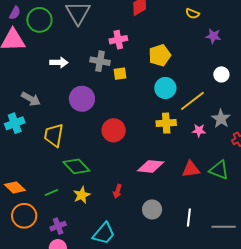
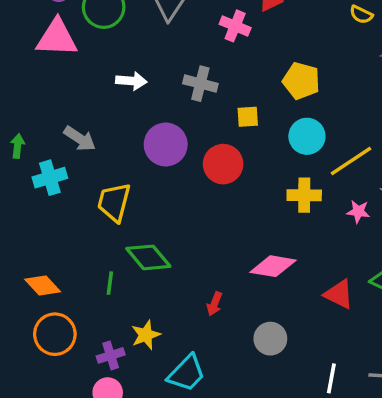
pink cross: (118, 40) -> (235, 26), moved, turned 30
yellow pentagon: (160, 55) -> (301, 81), turned 30
yellow square: (120, 74) -> (248, 117), moved
red circle: (114, 130) -> (223, 164), moved
red triangle: (191, 169) -> (339, 294), moved, turned 30
green line: (51, 193) -> (110, 283), moved, turned -64
yellow star: (82, 195) -> (146, 335), moved
white line: (189, 218) -> (331, 378), moved

